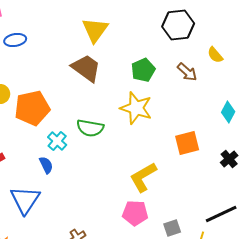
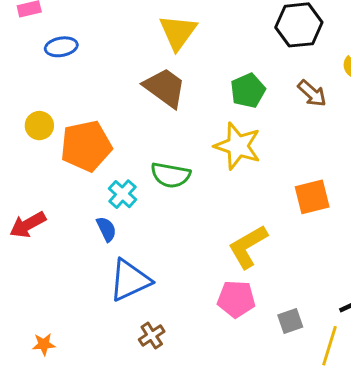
blue triangle: (25, 200) -> (130, 280), moved, turned 32

